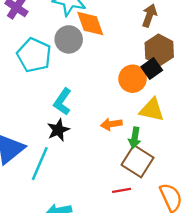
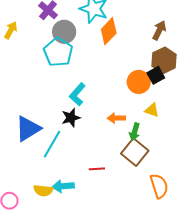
orange diamond: (90, 23) -> (109, 31), turned 56
gray circle: (69, 39) -> (64, 32), moved
yellow triangle: (152, 110) -> (152, 110), size x0.7
red line: (122, 190) -> (97, 169), moved

